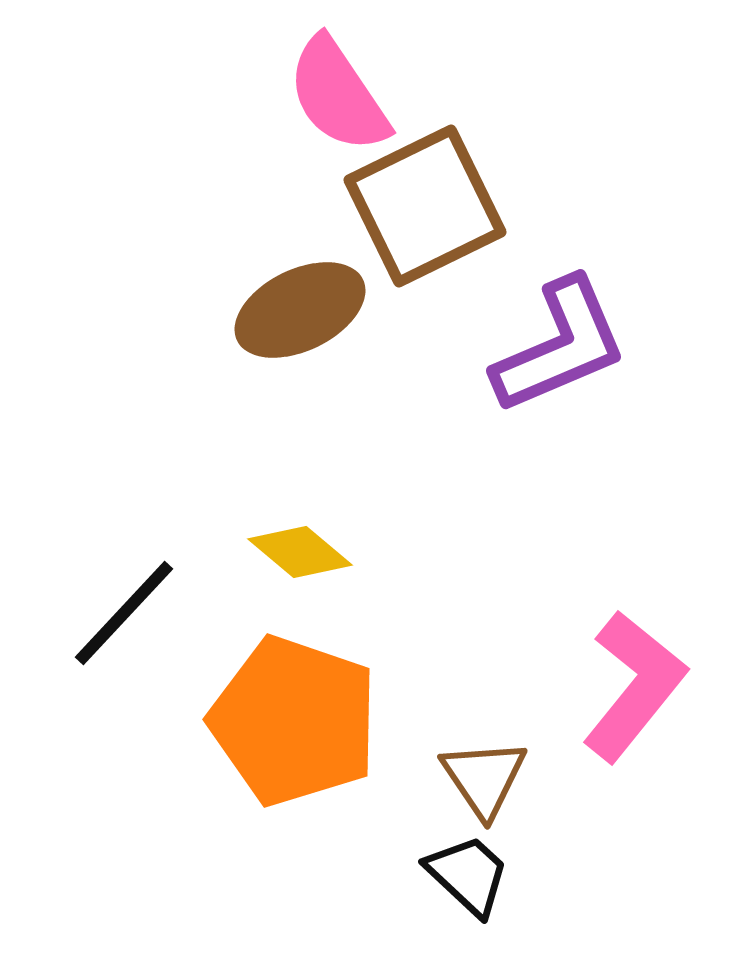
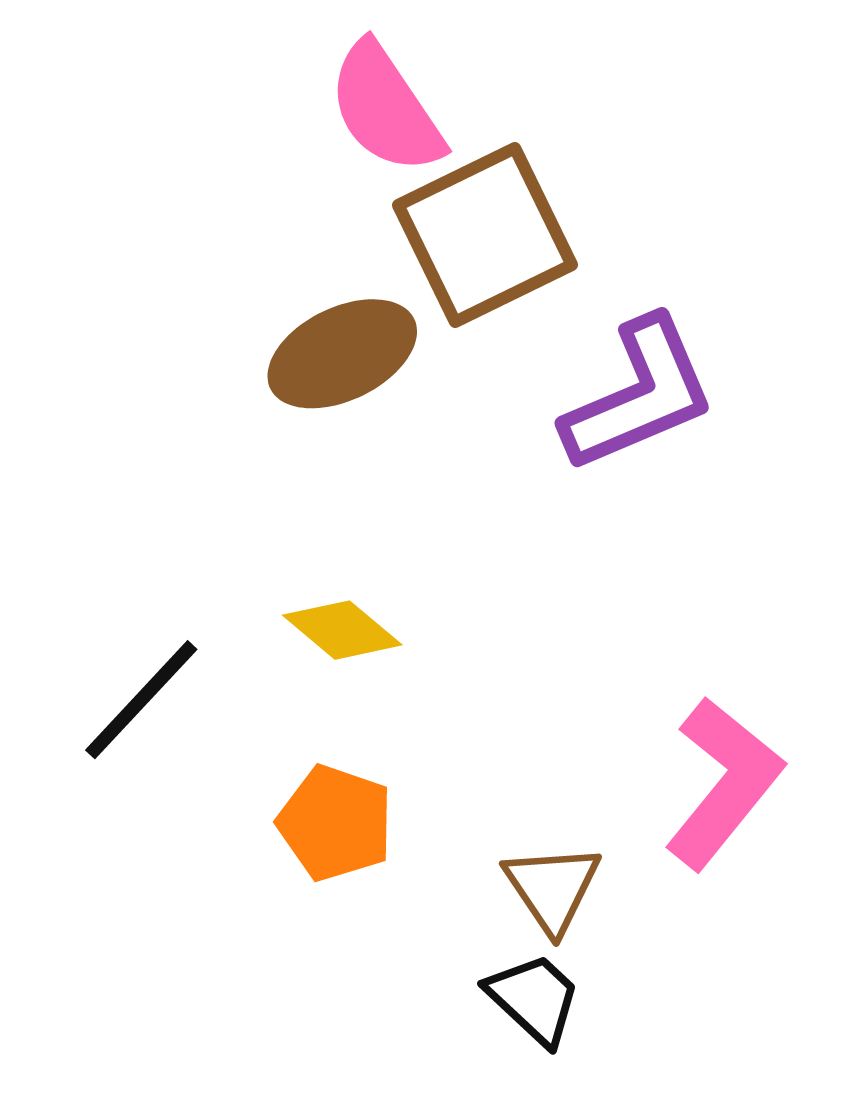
orange pentagon: (294, 721) -> (335, 823), size x0.6

